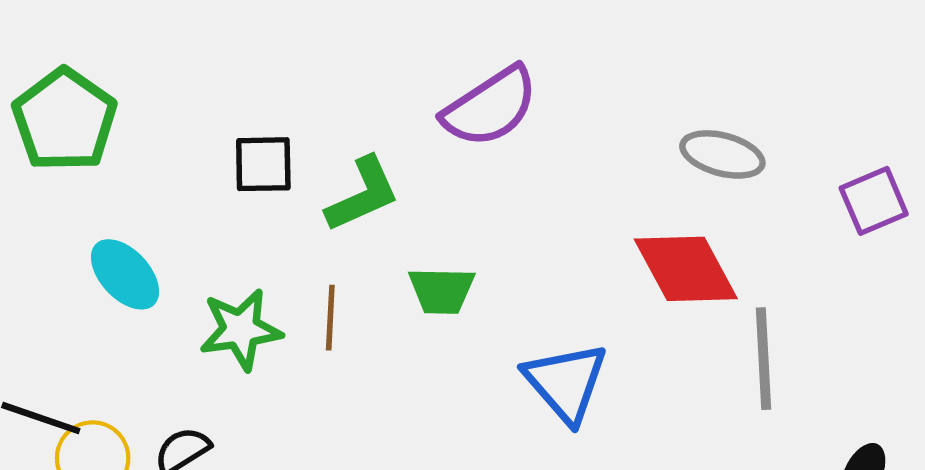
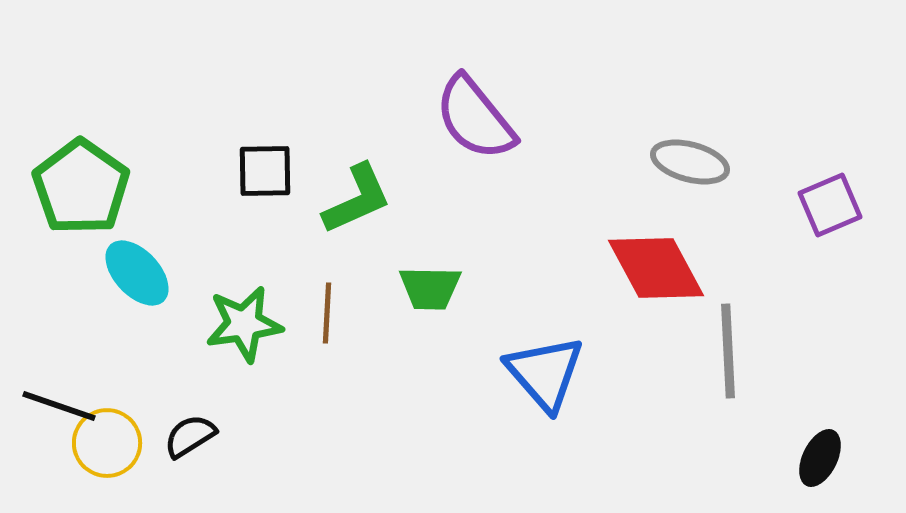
purple semicircle: (490, 107) -> (475, 118), turned 84
green pentagon: (65, 120) -> (81, 187), moved

